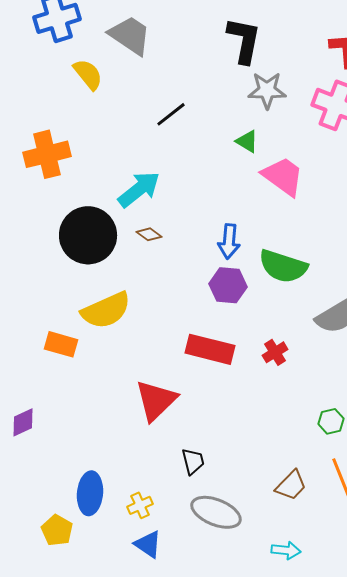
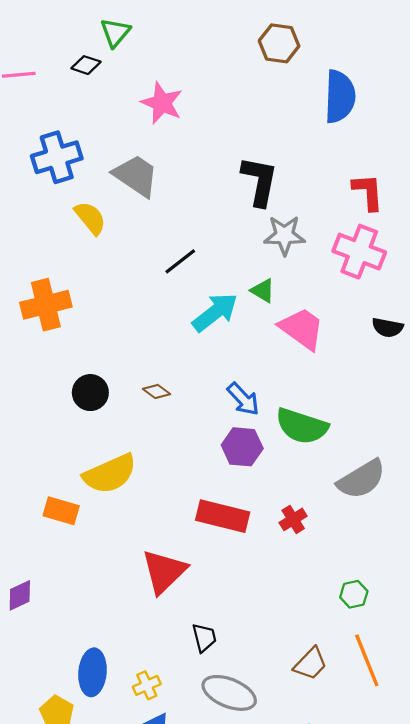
cyan arrow: (139, 189) -> (215, 312), moved
black circle: (88, 235) -> (90, 393), size x0.6
blue arrow: (229, 241) -> (243, 399), turned -48

